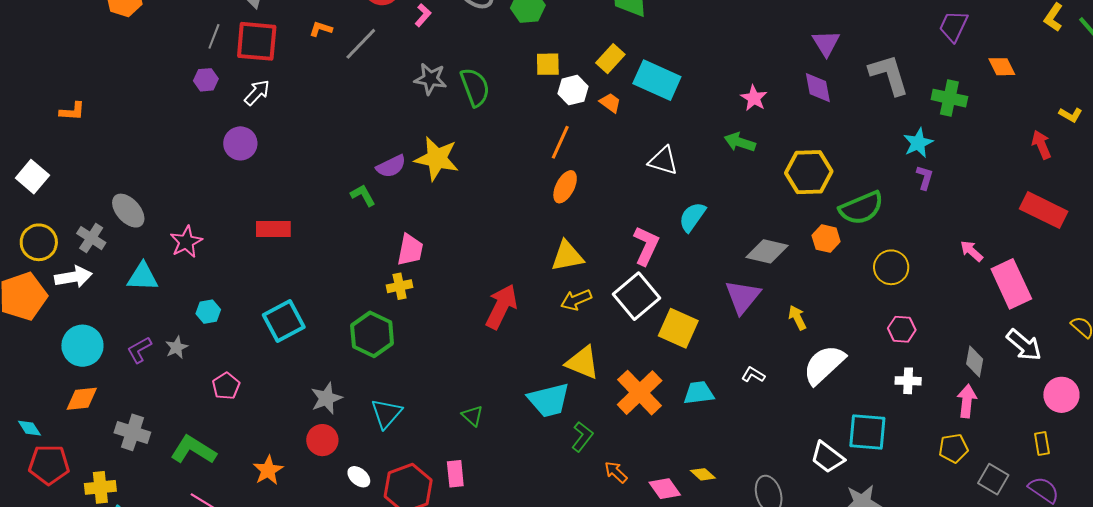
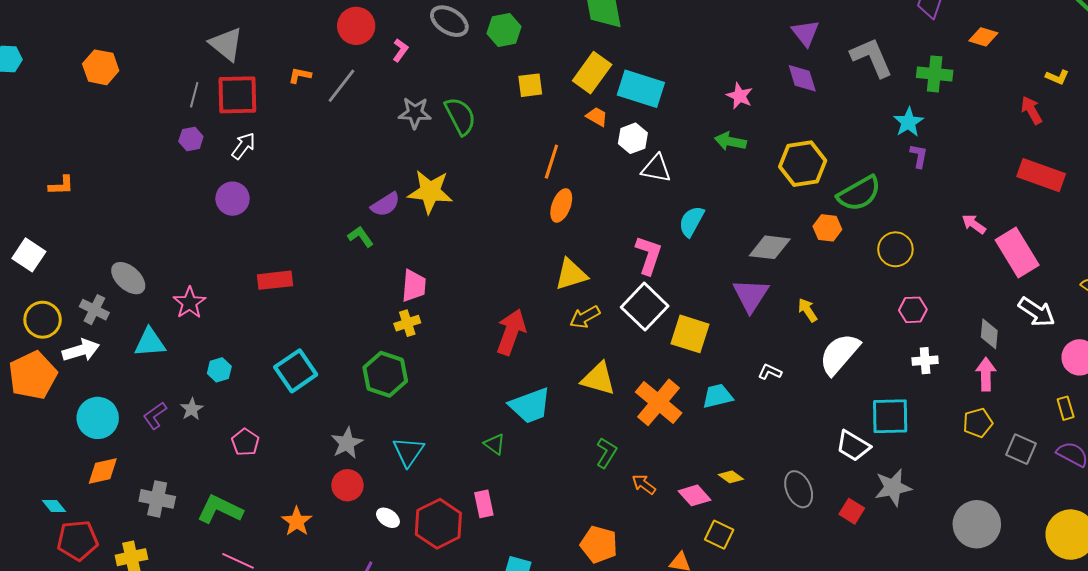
yellow rectangle: (610, 59) -> (592, 73), size x1.4
orange diamond: (1002, 67) -> (983, 37), turned -40
white hexagon: (573, 90) -> (633, 138), moved
cyan trapezoid: (549, 400) -> (530, 406), moved

